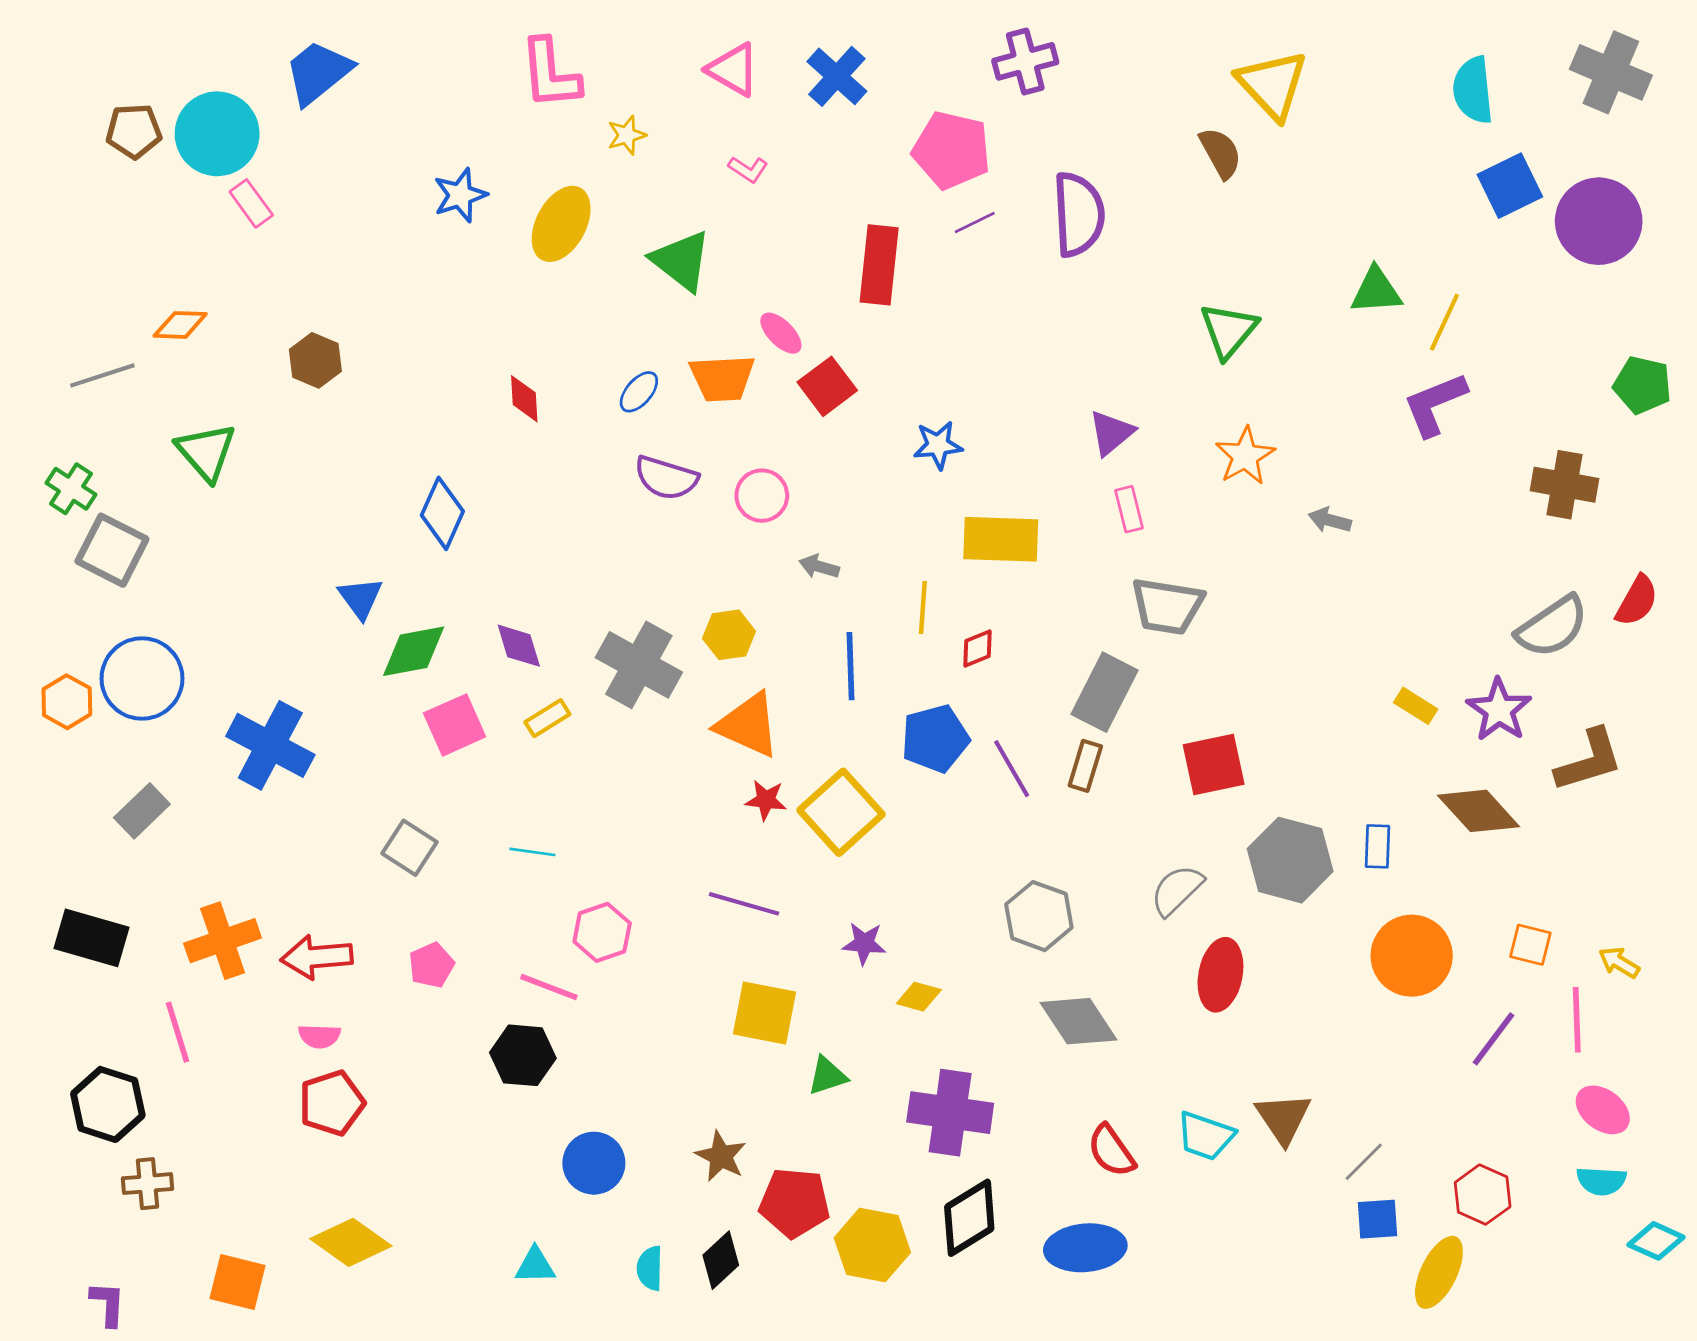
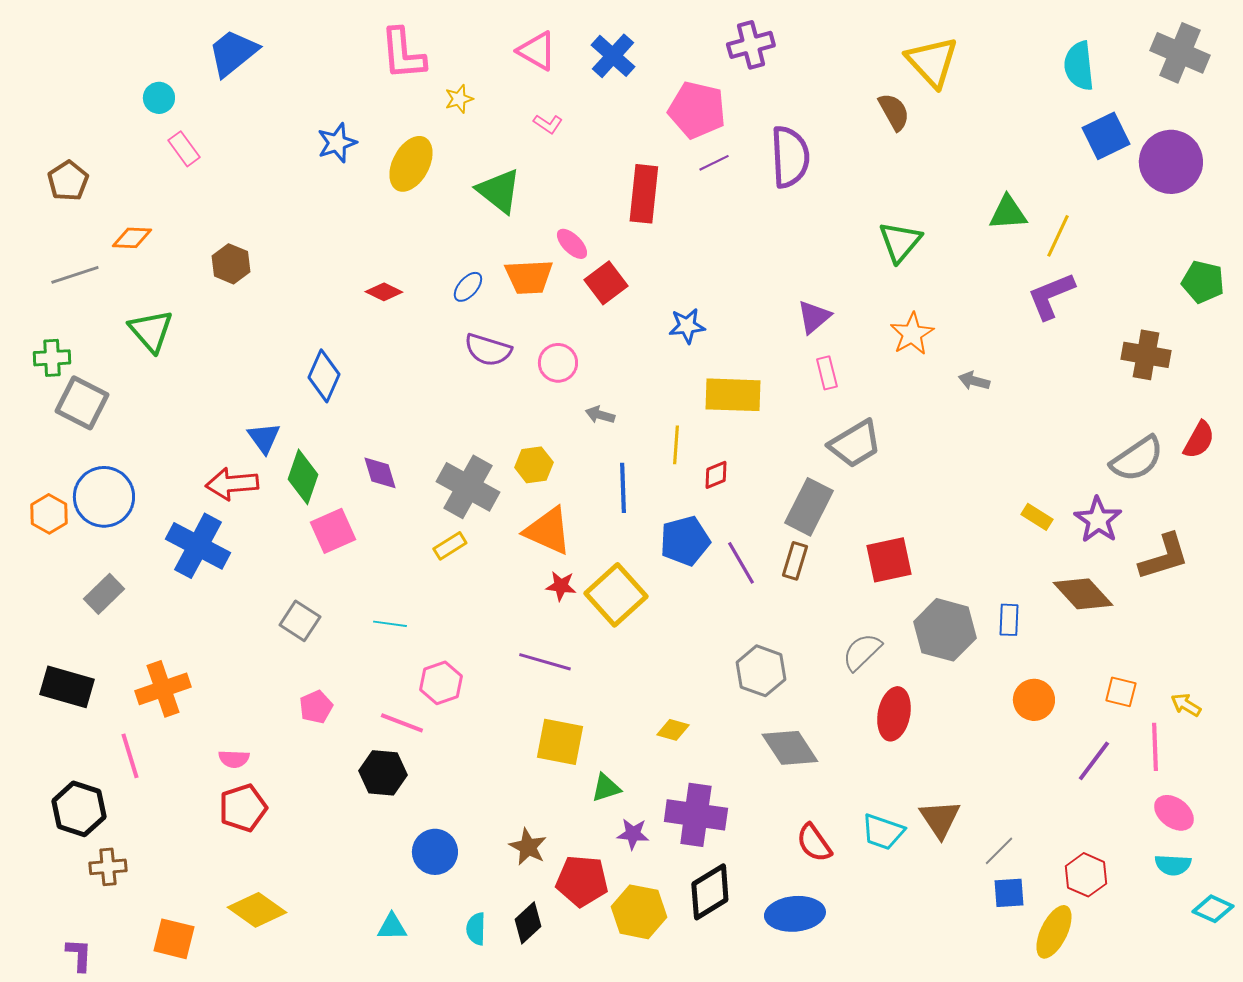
brown pentagon: (134, 131) -> (68, 181), moved, turned -30
cyan circle: (217, 134) -> (159, 98), size x0.5
red diamond: (524, 399) -> (384, 292), turned -60
green cross: (71, 489) -> (52, 358), turned -36
gray trapezoid: (1167, 606) -> (855, 444), turned -40
green diamond: (414, 651) -> (303, 477), turned -60
yellow rectangle: (547, 718) -> (450, 546), moved
purple star: (864, 943) -> (633, 834), moved
orange circle: (1412, 956) -> (1034, 700), size x0.7
red arrow: (317, 957) -> (232, 484), moved

